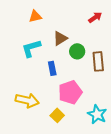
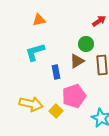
brown triangle: (60, 38) -> (77, 61), moved
green circle: (77, 51) -> (86, 44), moved
yellow square: (57, 115) -> (56, 111), moved

